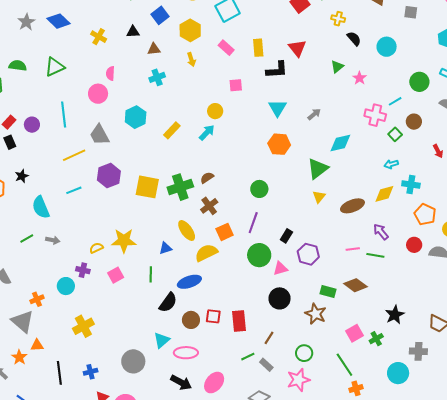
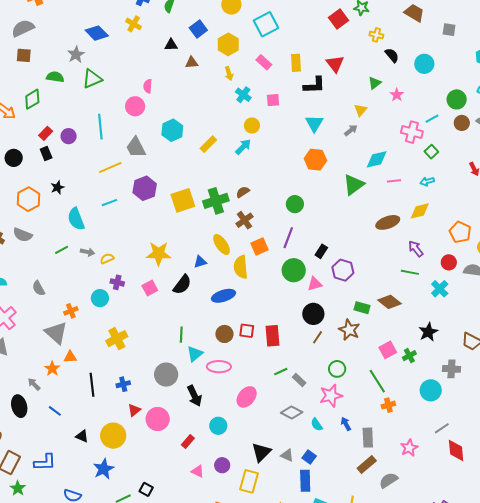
gray star: (26, 22) -> (76, 54), moved
yellow cross: (99, 37) -> (134, 24), moved
cyan cross: (157, 77) -> (243, 95), moved, turned -35
brown circle: (414, 122) -> (462, 123), moved
cyan cross: (411, 184) -> (440, 289), moved, turned 36
yellow square: (147, 187) -> (183, 200), turned -30
yellow triangle: (319, 197) -> (360, 110), moved
yellow semicircle: (96, 248) -> (107, 259), moved
pink line: (353, 249) -> (394, 181), moved
yellow semicircle: (206, 253) -> (241, 267), turned -70
green line: (151, 274) -> (181, 335), moved
black semicircle: (168, 302) -> (182, 285), moved
brown line: (269, 338) -> (318, 337), moved
black arrow: (181, 382) -> (195, 396), moved, turned 35

